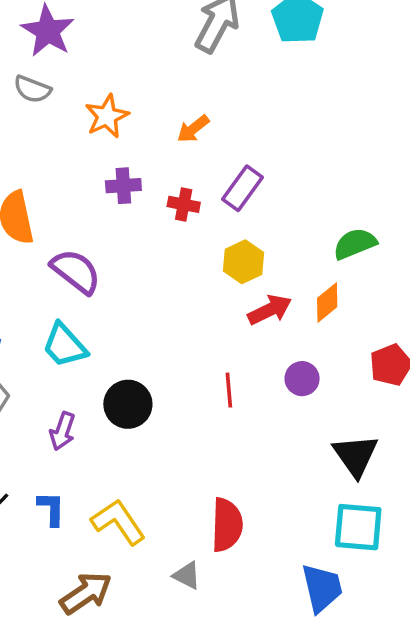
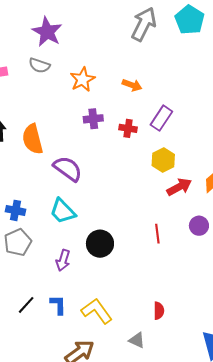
orange arrow: (193, 129) -> (132, 85), turned -120
red semicircle: (227, 525) -> (159, 311), size x0.6

